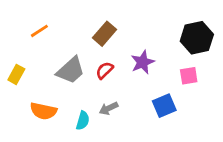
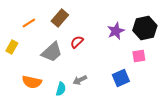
brown rectangle: (105, 34) -> (60, 18), moved
purple star: (143, 62) -> (116, 31), moved
red semicircle: (105, 70) -> (77, 42), moved
yellow rectangle: (16, 74) -> (12, 47), moved

